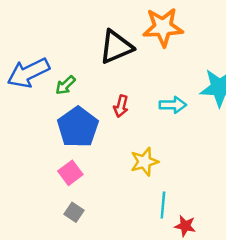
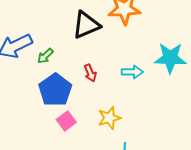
red arrow: (121, 106) -> (90, 73), turned -36
pink square: (70, 173) -> (66, 121), moved

